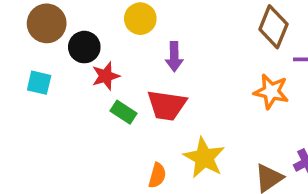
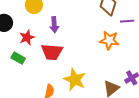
red star: (106, 76) -> (27, 37), moved
green rectangle: (123, 112) -> (18, 58), moved

